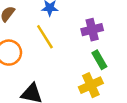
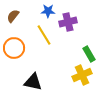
purple cross: (92, 30) -> (68, 22), moved

